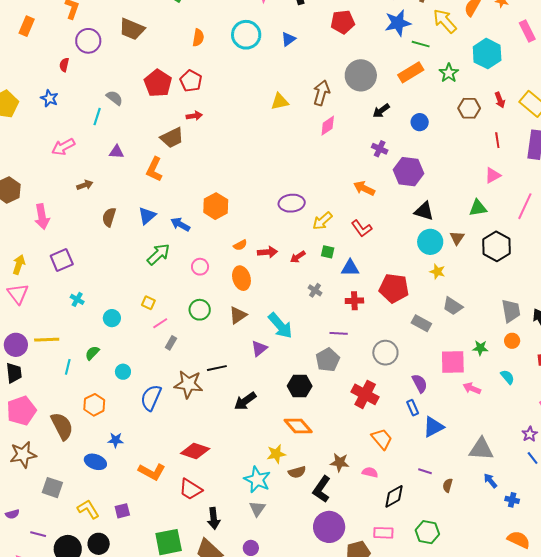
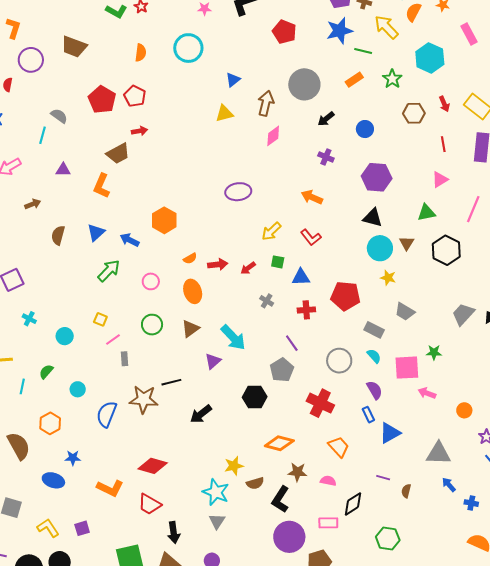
red pentagon: (343, 22) -> (284, 32), turned 30
blue triangle: (288, 39) -> (233, 80), moved
orange rectangle: (411, 72) -> (354, 80), size x0.7
purple hexagon: (409, 172) -> (377, 177), moved
purple ellipse: (292, 203) -> (238, 192), moved
gray trapezoid: (511, 311) -> (463, 314), turned -125
purple line: (339, 333) -> (292, 343), turned 54
orange circle: (512, 341) -> (464, 410), moved
gray rectangle: (171, 343) -> (124, 359), turned -32
cyan semicircle: (507, 377) -> (374, 356), moved
orange diamond: (298, 426) -> (279, 443), moved, turned -32
pink rectangle: (383, 533) -> (328, 523), moved

